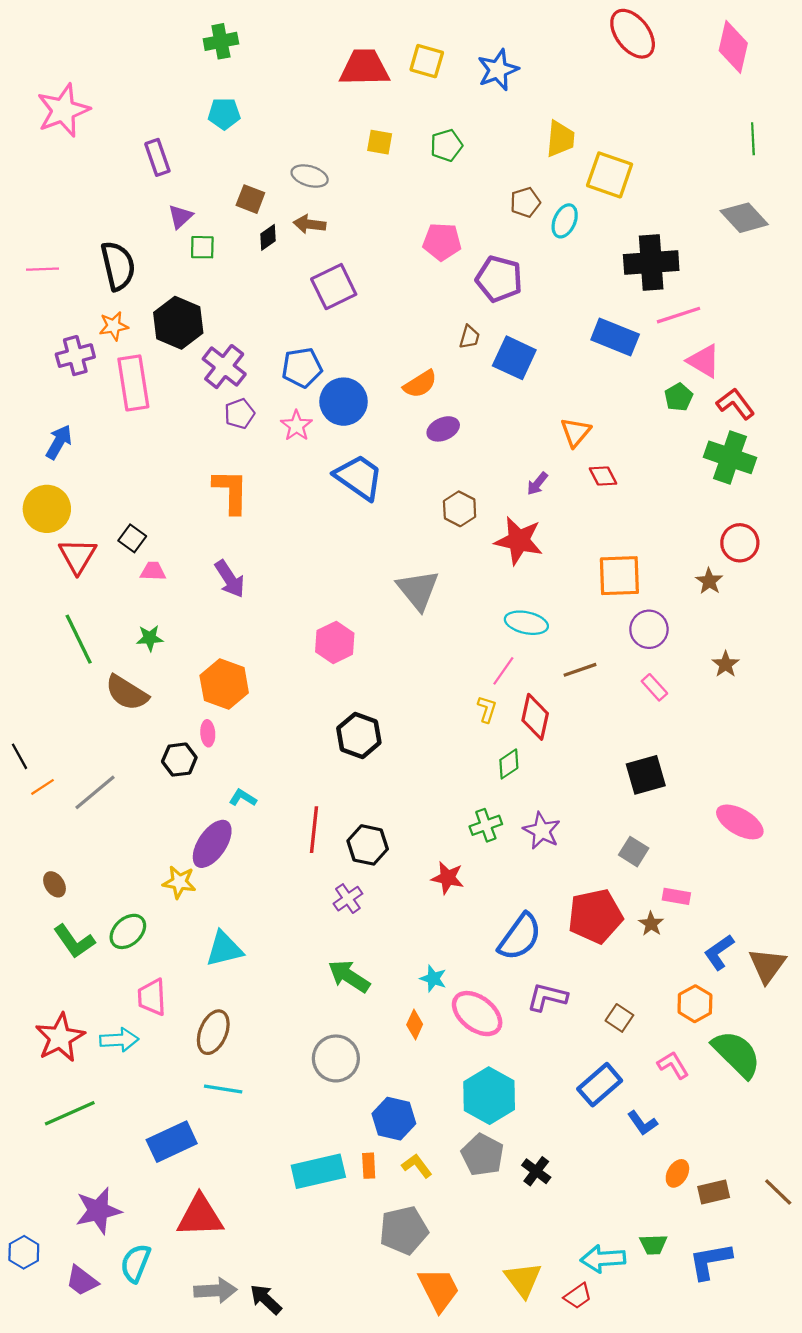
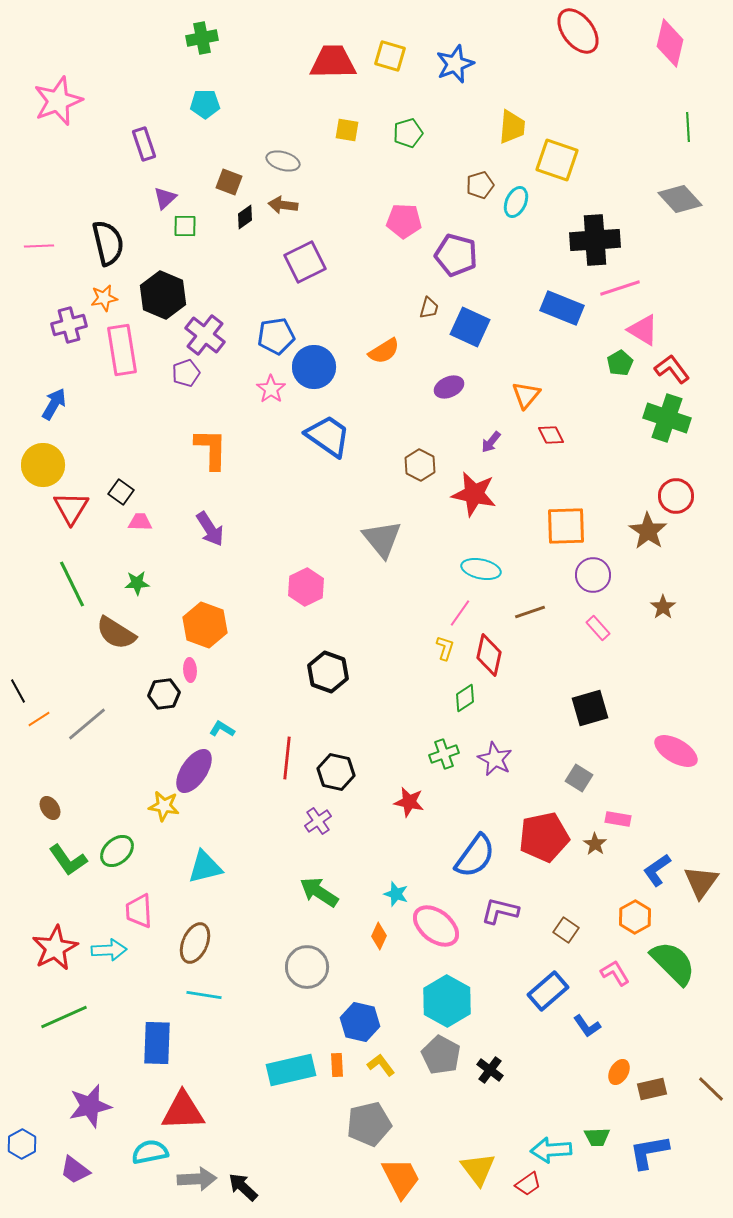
purple pentagon: (240, 414) -> (186, 373), moved
purple ellipse: (443, 429) -> (449, 387), moved
brown star: (709, 581) -> (648, 531), size x1.5
blue rectangle: (172, 1142) -> (157, 1043), turned -63
cyan semicircle: (136, 1263) -> (150, 1152), moved, turned 57

